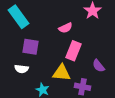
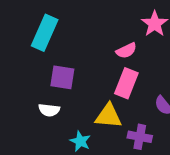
cyan rectangle: (19, 17) -> (45, 33), turned 60
pink semicircle: (66, 28) -> (126, 51), moved

